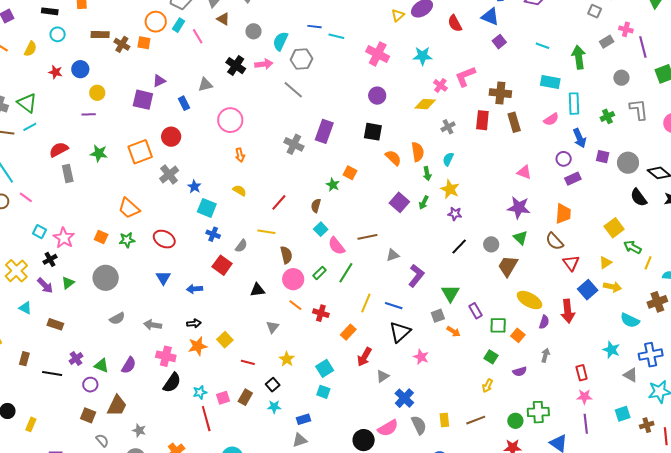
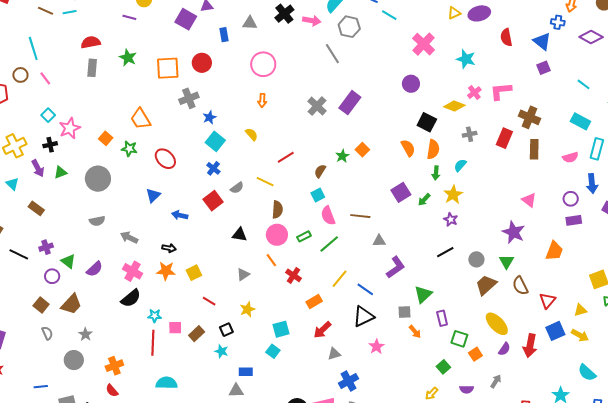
black square: (373, 132) -> (427, 122), moved
brown semicircle: (555, 241) -> (520, 286), moved

